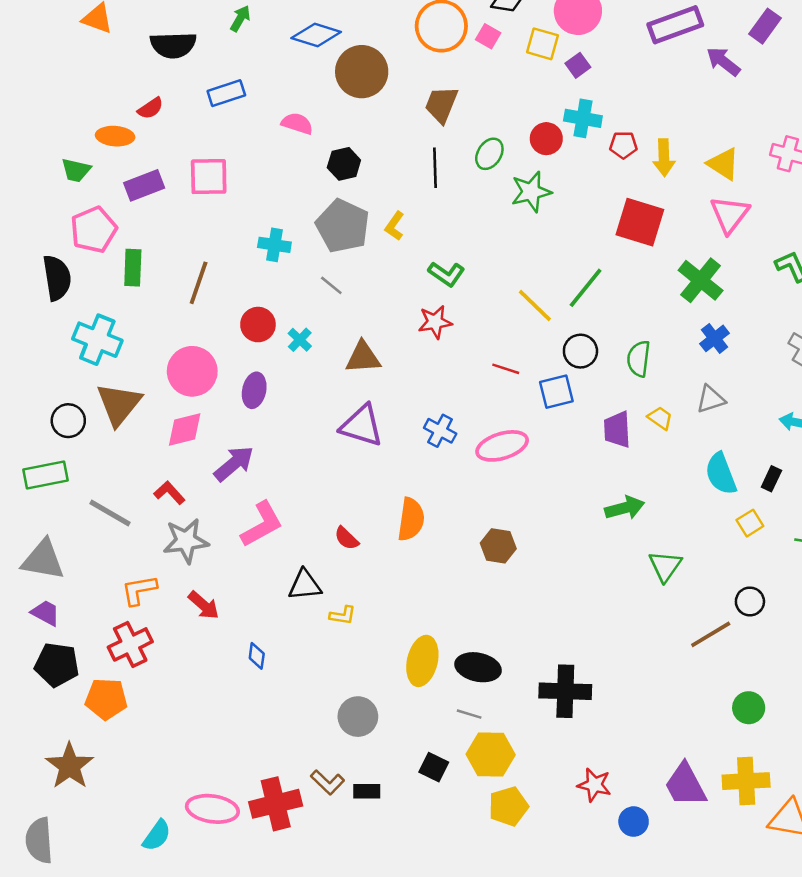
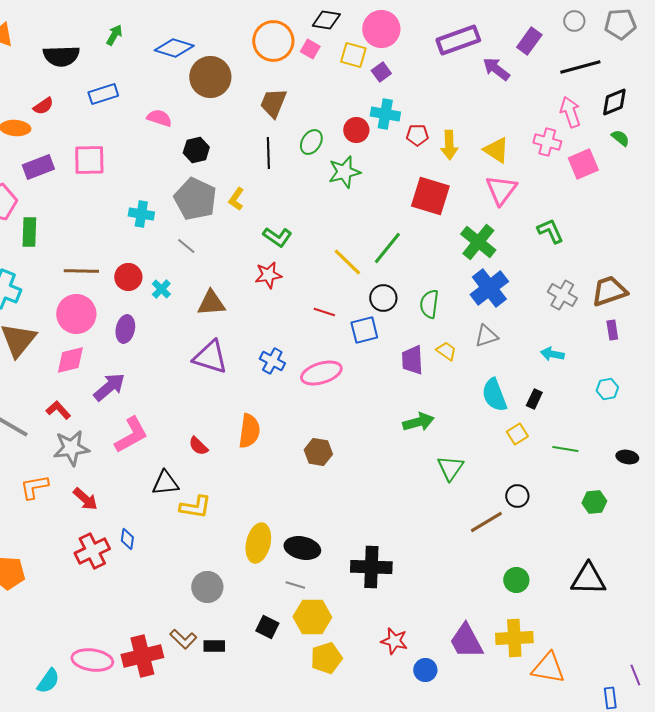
brown line: (199, 283) -> (81, 271), moved, turned 72
blue cross: (714, 338) -> (489, 288), size x1.6
yellow L-shape: (343, 615) -> (195, 507), size x1.5
red cross: (130, 644) -> (92, 551), moved

